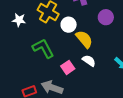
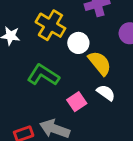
green L-shape: (43, 48) -> (43, 75), turned -30

